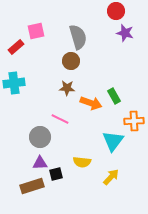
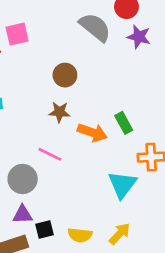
gray semicircle: (78, 37) -> (95, 27), moved, turned -35
yellow semicircle: (82, 162) -> (80, 235), moved

